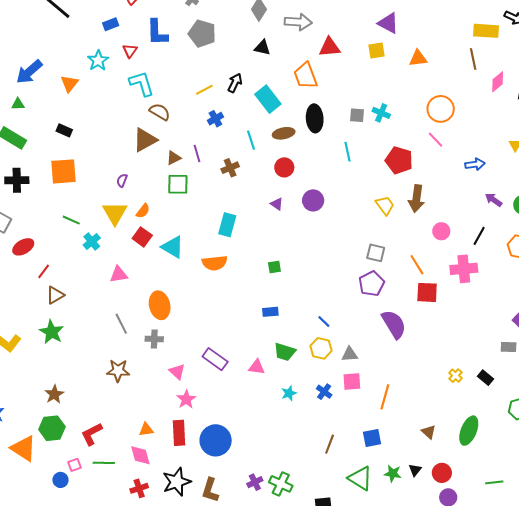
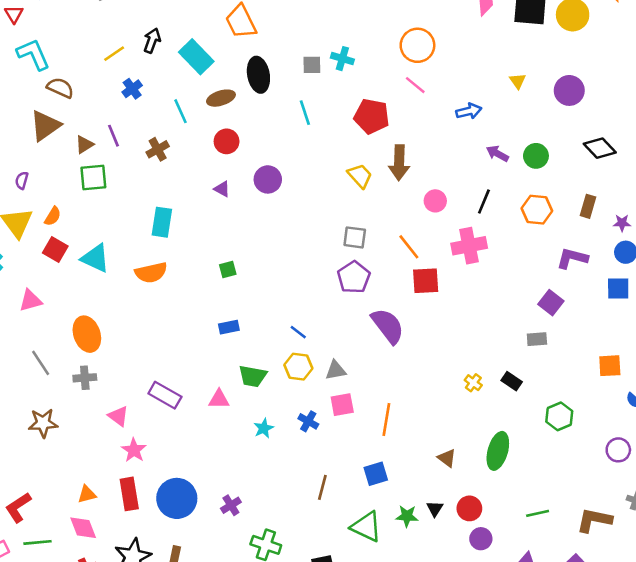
purple cross: (255, 482) -> (231, 505), moved

